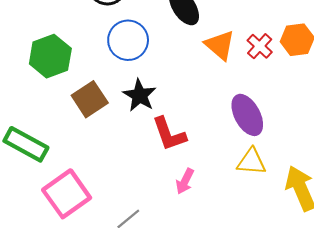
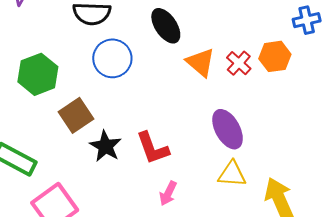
black star: (140, 95) -> (105, 146), moved

